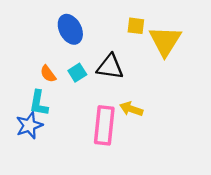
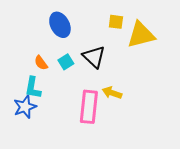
yellow triangle: (165, 41) -> (141, 35), turned 44
black triangle: (110, 67) -> (94, 57), turned 35

